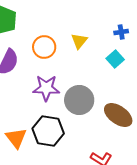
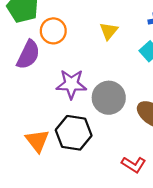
orange circle: (44, 47) -> (53, 31), moved

